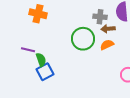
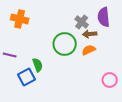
gray cross: (100, 17) -> (82, 22), turned 32
green semicircle: (41, 60) -> (38, 65), moved

